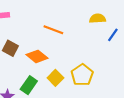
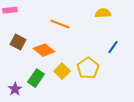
blue line: (113, 35) -> (113, 47), moved

